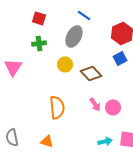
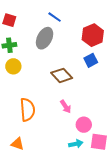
yellow circle: (65, 64) -> (13, 66), moved
pink circle: (113, 107) -> (84, 125), moved

